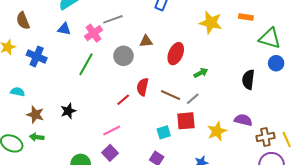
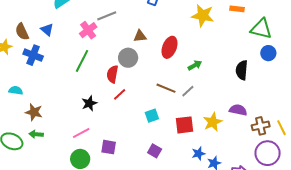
brown semicircle: (23, 21) -> (22, 32), moved
blue triangle: (64, 29) -> (47, 30), moved, turned 32
gray circle: (123, 56) -> (128, 58), moved
red semicircle: (143, 87) -> (112, 74), moved
black star: (68, 111) -> (89, 103), moved
red square: (186, 121) -> (185, 125), moved
pink line: (112, 131) -> (81, 133), moved
cyan square: (164, 132) -> (152, 116), moved
purple square: (110, 153) -> (109, 147), turned -35

